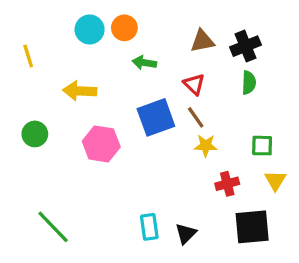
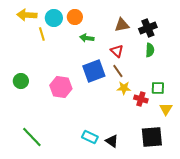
yellow line: (28, 56) -> (42, 34), moved
yellow arrow: (80, 91) -> (27, 15), moved
red cross: (227, 184) -> (141, 99), moved, turned 32
cyan rectangle: (149, 227) -> (90, 137), turned -56
black triangle: (186, 234) -> (112, 141), turned -40

